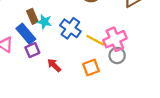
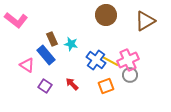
cyan star: (44, 22) -> (71, 44), moved
blue cross: (70, 28) -> (96, 60), moved
purple square: (32, 50) -> (45, 86), moved, turned -32

